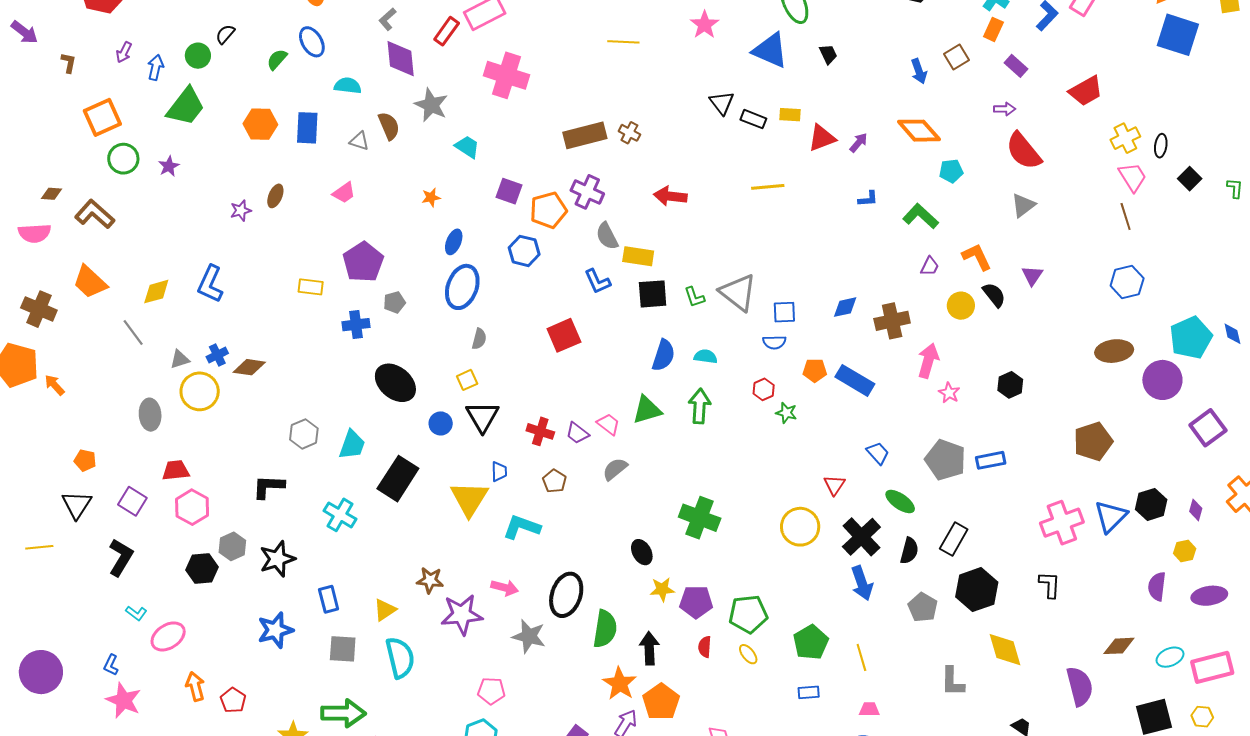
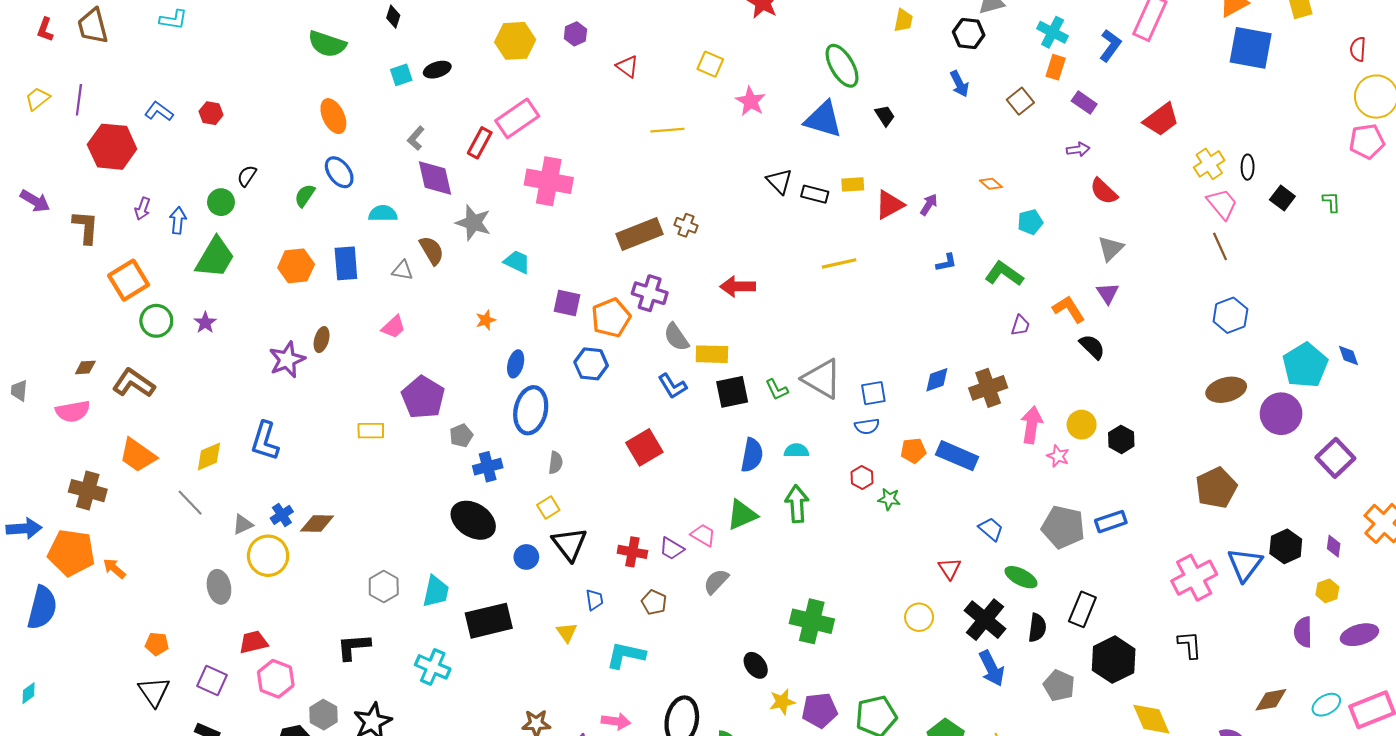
brown L-shape: (69, 63) -> (86, 227), size x1.6
blue arrow: (919, 71) -> (959, 84), moved
orange diamond: (919, 131) -> (991, 184), size x0.5
red semicircle: (1024, 151) -> (1104, 191), size x0.7
purple star: (241, 211) -> (287, 360), size x1.6
purple triangle: (1032, 276) -> (1108, 293), moved
yellow circle: (961, 306) -> (1082, 425), moved
blue cross: (356, 325) -> (488, 467), moved
black rectangle: (398, 479) -> (489, 621), turned 51
yellow triangle: (469, 499) -> (567, 632), size x0.5
yellow circle: (800, 527) -> (919, 617), size x0.7

